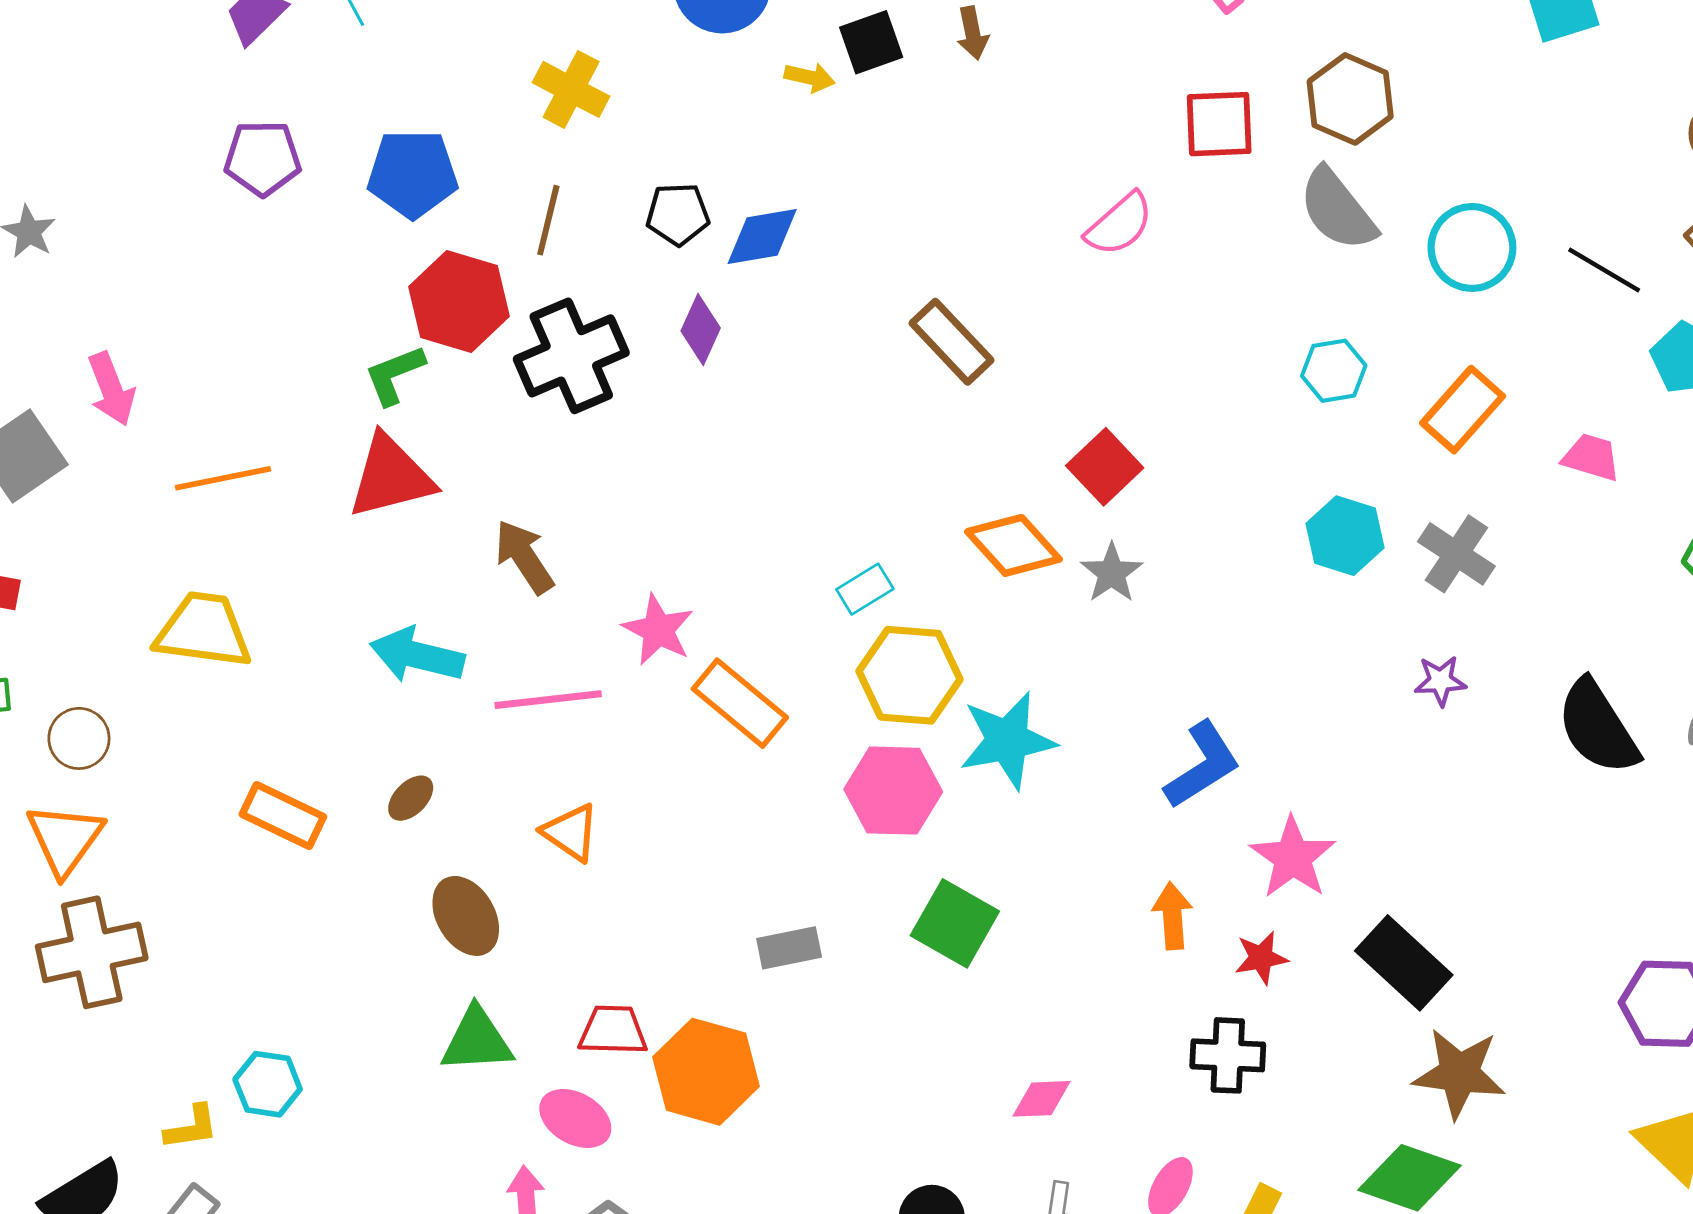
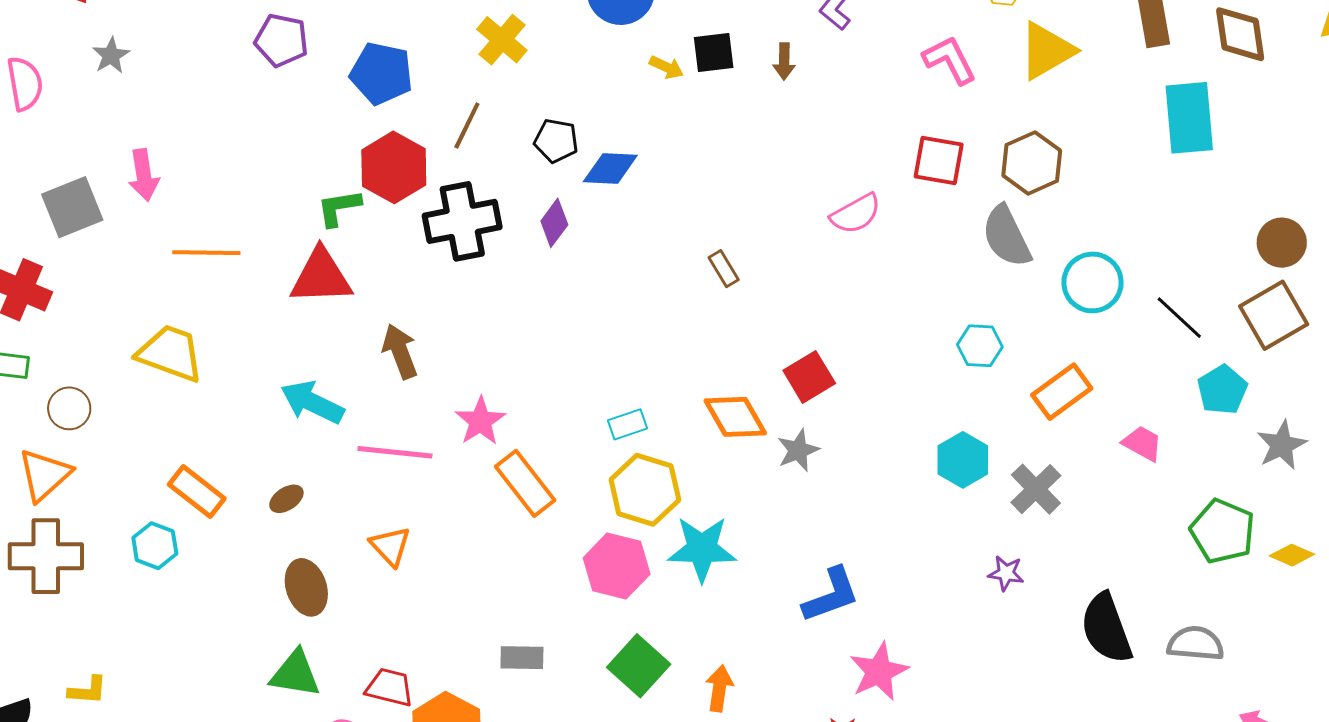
brown rectangle: (952, 342) -> (724, 269), size x0.6
orange arrow: (1172, 916) -> (719, 688), moved
cyan hexagon: (268, 1084) -> (155, 546), moved

